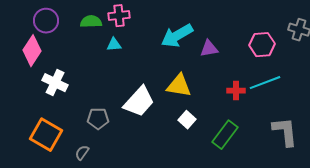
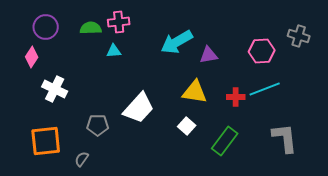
pink diamond: (32, 51) -> (32, 57), size x0.7
yellow triangle: (179, 86) -> (195, 92), moved
orange square: (46, 135) -> (46, 141), turned -36

